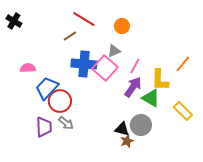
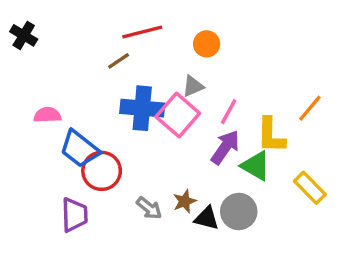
red line: (84, 19) -> (142, 32), turned -45
blue trapezoid: (47, 88) -> (80, 149), turned -95
gray arrow: (66, 123) -> (149, 208), moved
brown star: (127, 141) -> (185, 201), moved

